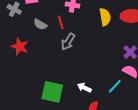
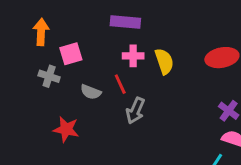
yellow semicircle: (105, 17) -> (164, 61), moved

